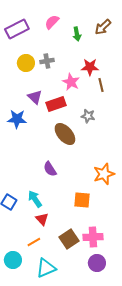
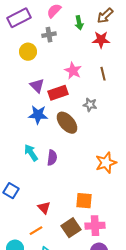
gray cross: (47, 61) -> (49, 35), moved
red star: (90, 67) -> (101, 40), moved
blue star: (17, 119) -> (38, 115), moved
purple semicircle: (50, 169) -> (52, 158), turned -140
cyan arrow: (35, 199) -> (31, 153), moved
orange square: (82, 200) -> (84, 201), moved

